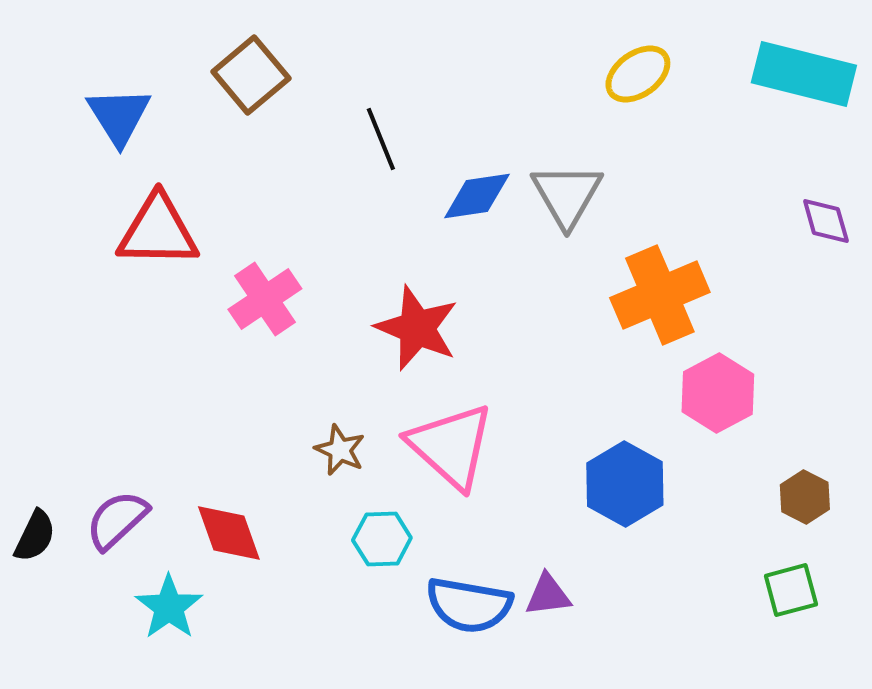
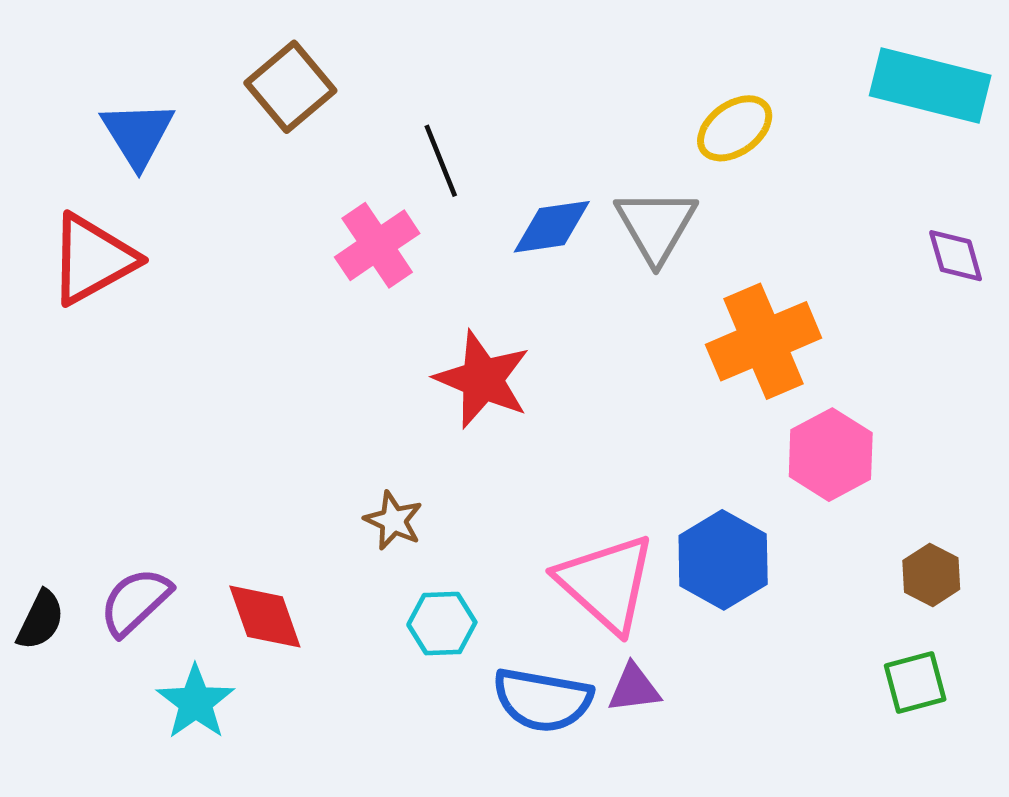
yellow ellipse: (638, 74) -> (735, 128), moved
red triangle: (158, 231) -> (93, 259), moved, turned -30
pink cross: (265, 299) -> (377, 245), moved
pink triangle: (451, 446) -> (606, 583), moved

